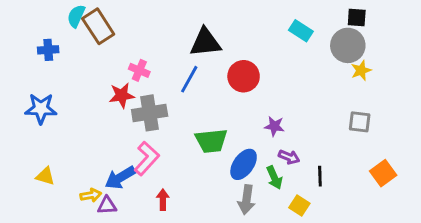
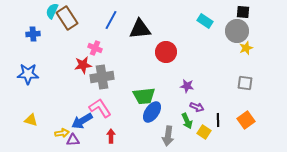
blue line: (189, 79) -> (111, 20), moved
pink L-shape: (147, 158) -> (100, 108), turned -75
blue ellipse: (244, 164) -> (152, 112), moved
orange square: (383, 173) -> (246, 120), moved
yellow square: (299, 205) -> (204, 132), moved

